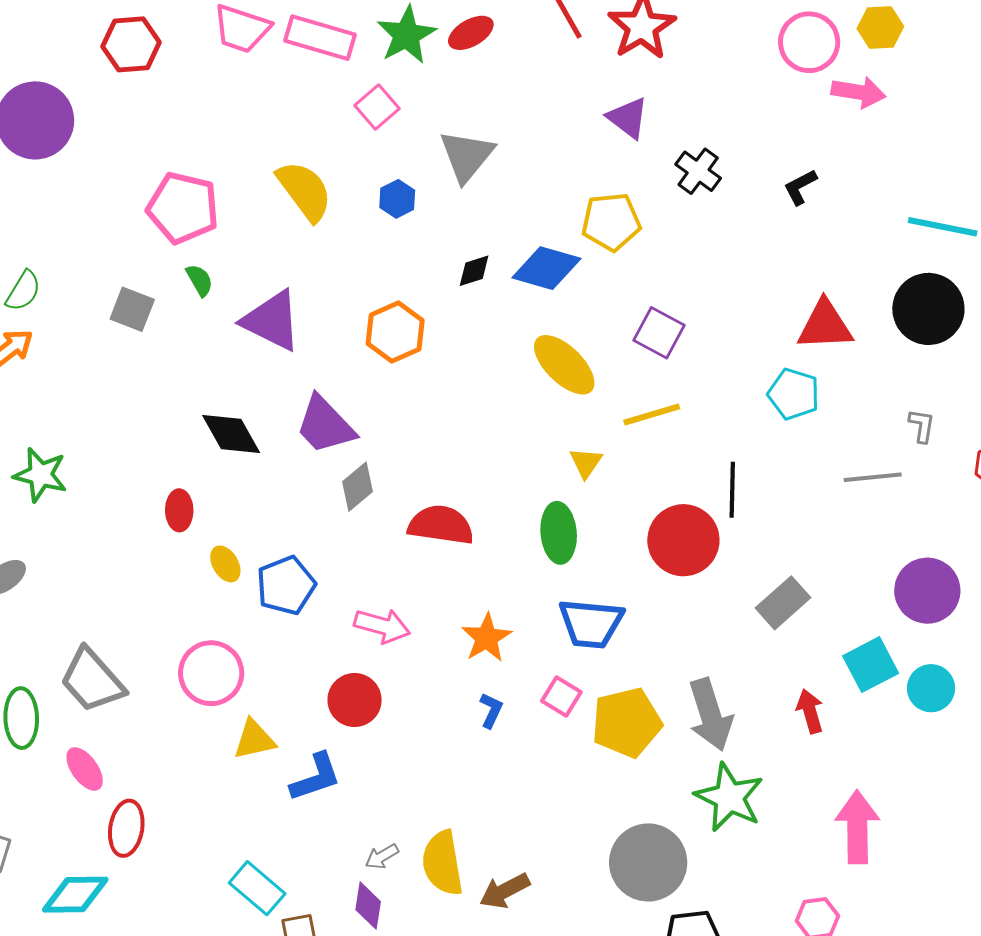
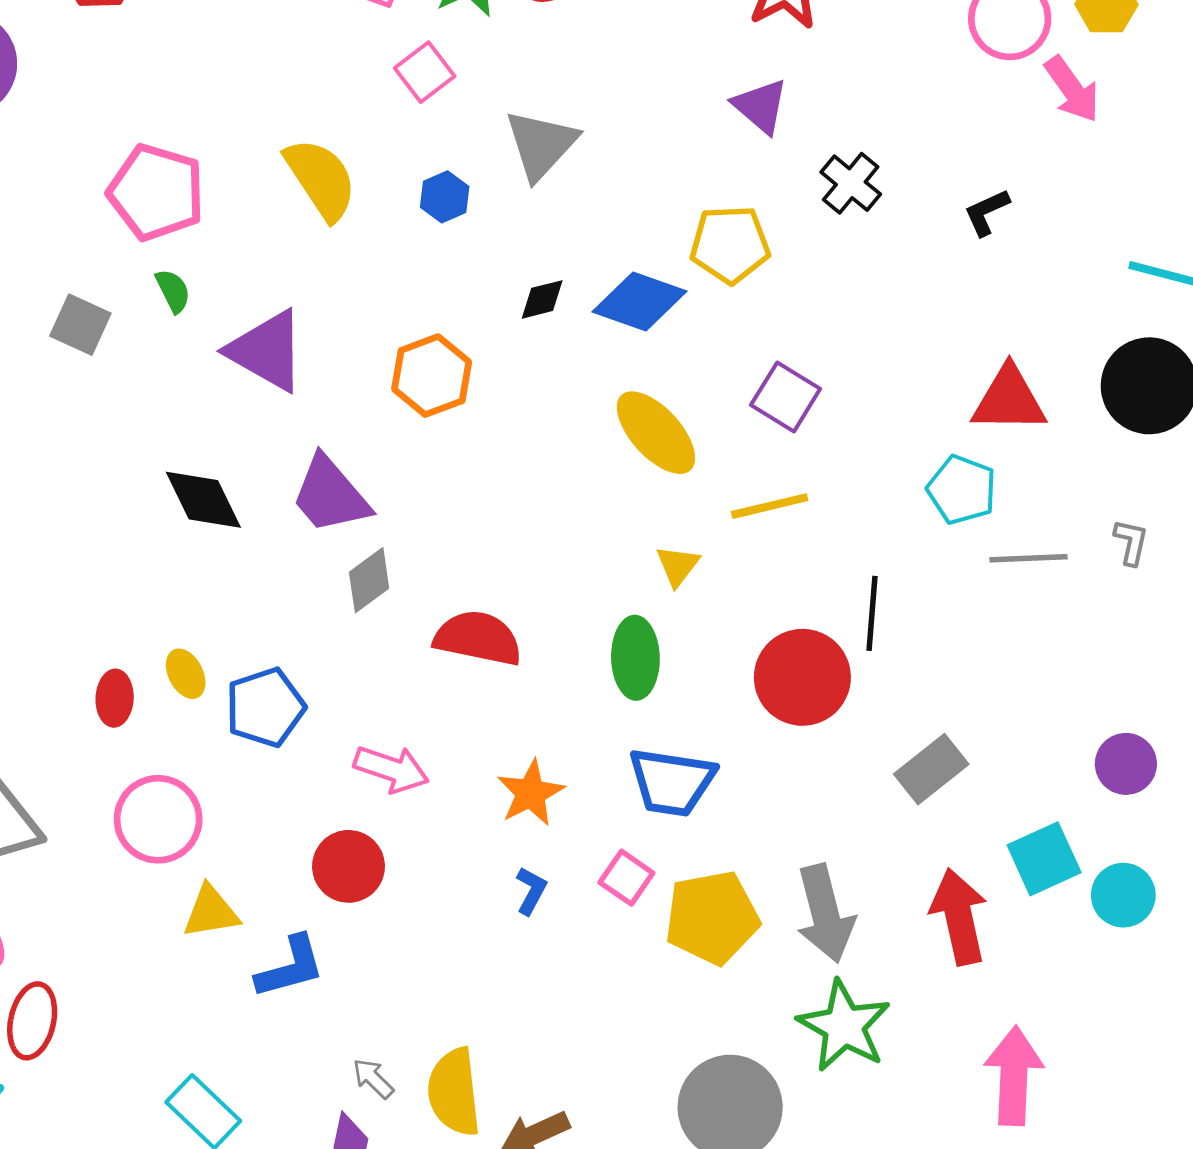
pink arrow: (859, 92) -> (1072, 89), turned 42
gray line: (873, 477) -> (1029, 558), moved
red ellipse: (179, 510) -> (115, 698), moved
purple circle: (927, 591) -> (1126, 764), size x0.7
red arrow: (810, 711) -> (959, 917), size x1.6
gray arrow: (382, 856) -> (373, 1079), turned 72

